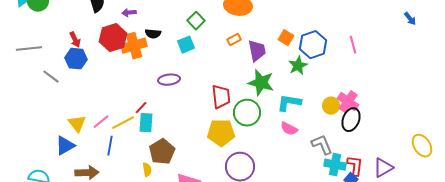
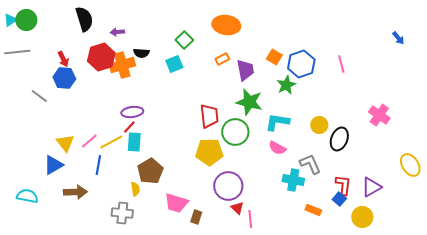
gray line: (29, 49) -> (17, 52), moved
purple ellipse: (169, 80) -> (132, 112), moved
pink cross: (348, 102) -> (379, 115), moved
cyan cross: (335, 165) -> (293, 180), moved

